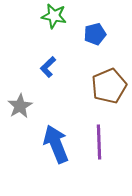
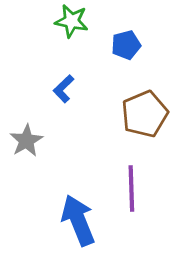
blue arrow: (56, 144) -> (78, 220), moved

